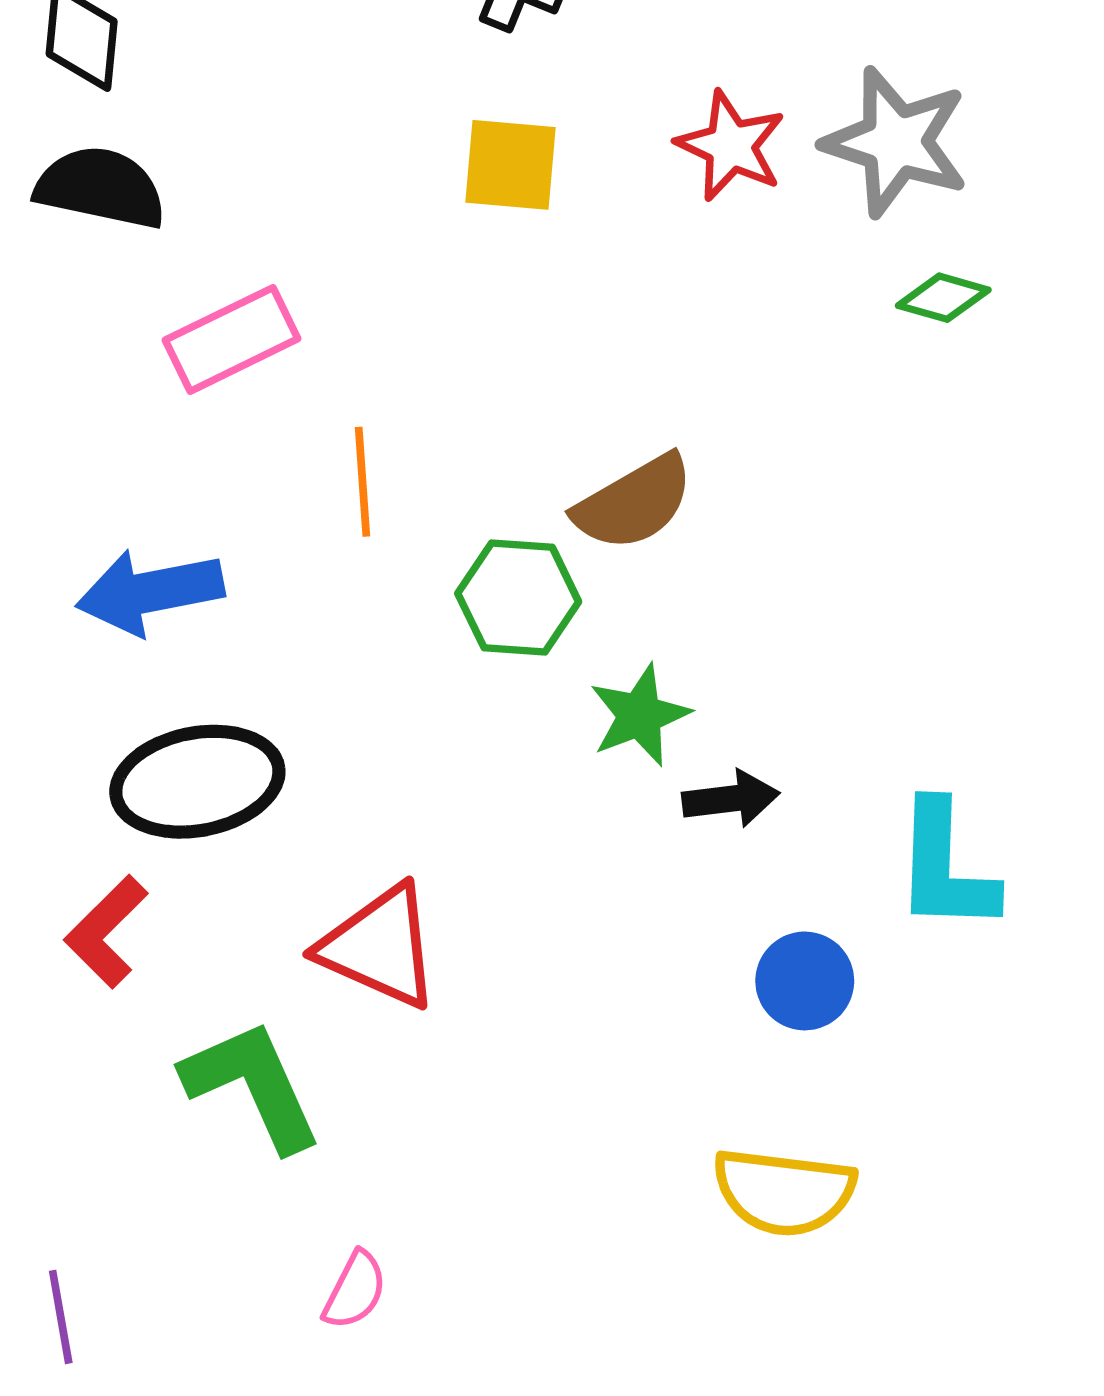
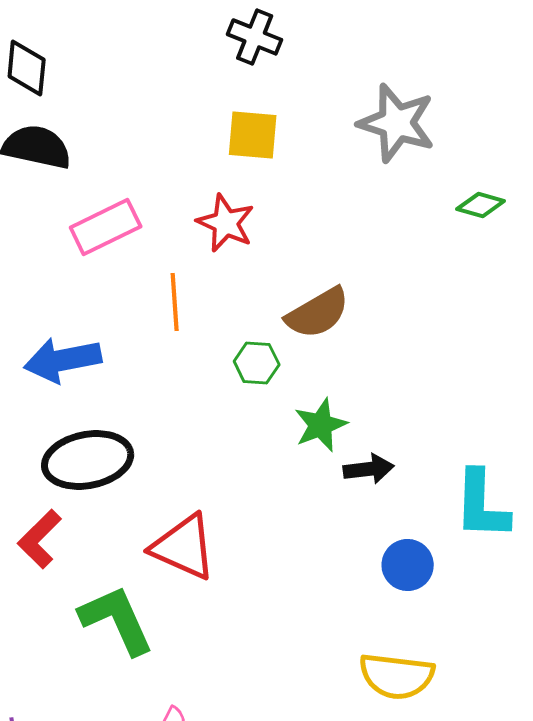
gray star: (896, 142) -> (397, 123), moved
red star: (731, 146) -> (226, 223), moved
green hexagon: (518, 598) -> (257, 363), size x0.7

